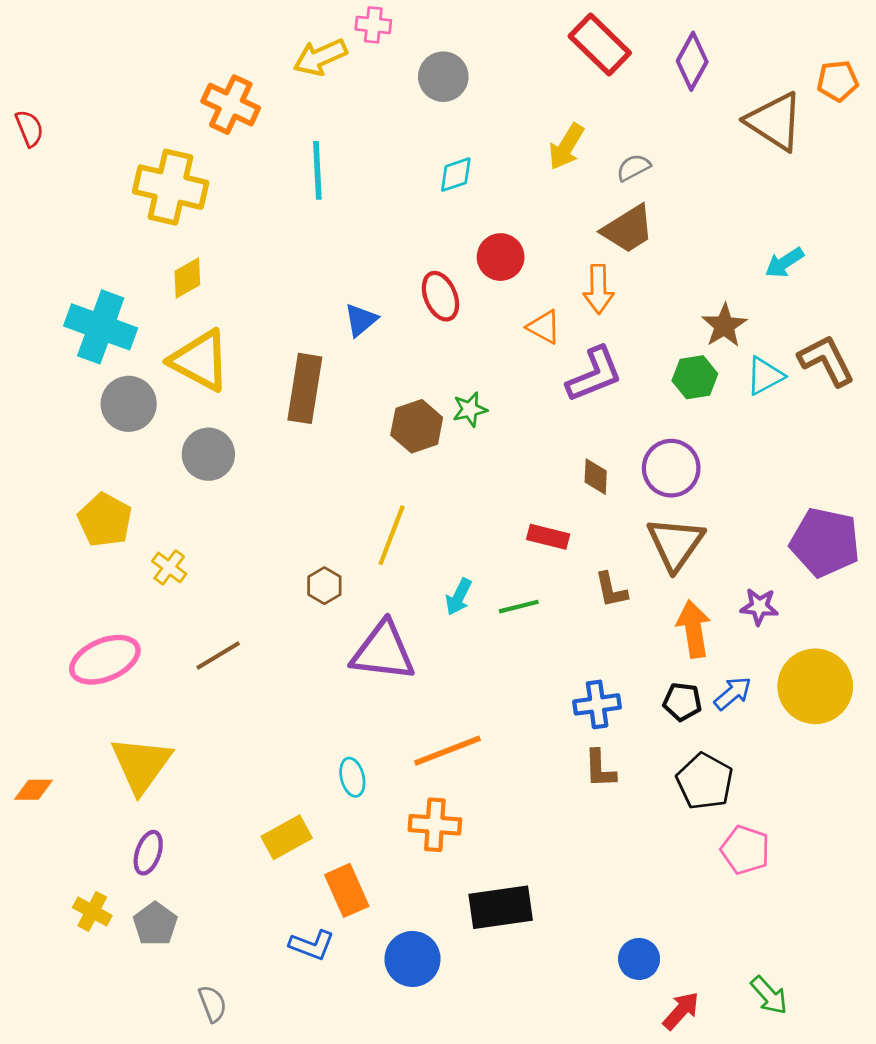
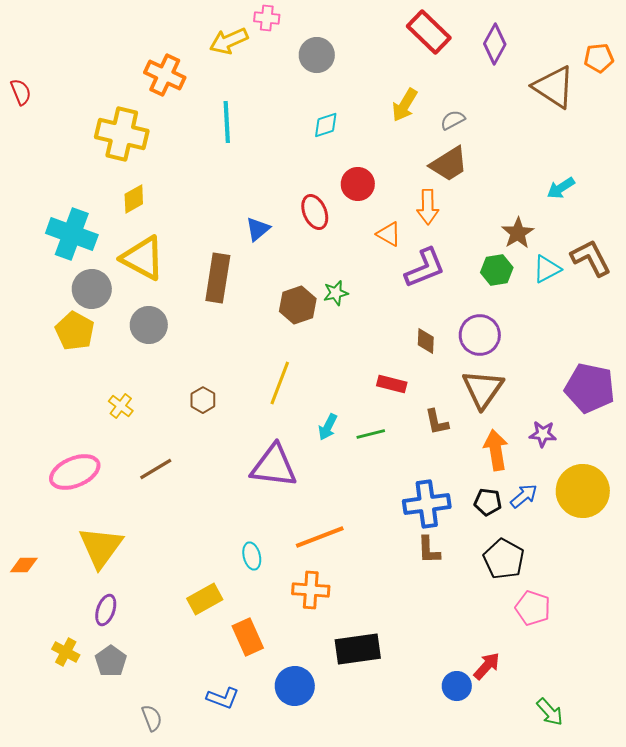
yellow pentagon: (105, 520) -> (75, 331), moved
brown hexagon: (324, 586) -> (203, 400), moved
blue cross: (597, 704) -> (427, 504), size x1.4
blue L-shape: (312, 945) -> (223, 698), moved
red arrow: (681, 1011) -> (487, 666), moved

